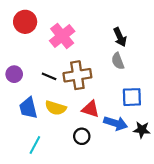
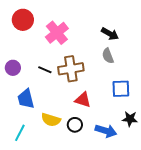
black arrow: (120, 37) -> (110, 34), turned -36
yellow semicircle: (56, 108) -> (51, 120), moved
blue arrow: (116, 123) -> (106, 131), moved
cyan line: (35, 145) -> (20, 133), moved

